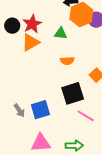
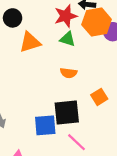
red star: (32, 24) -> (66, 16), moved
blue square: (40, 110) -> (45, 125), moved

